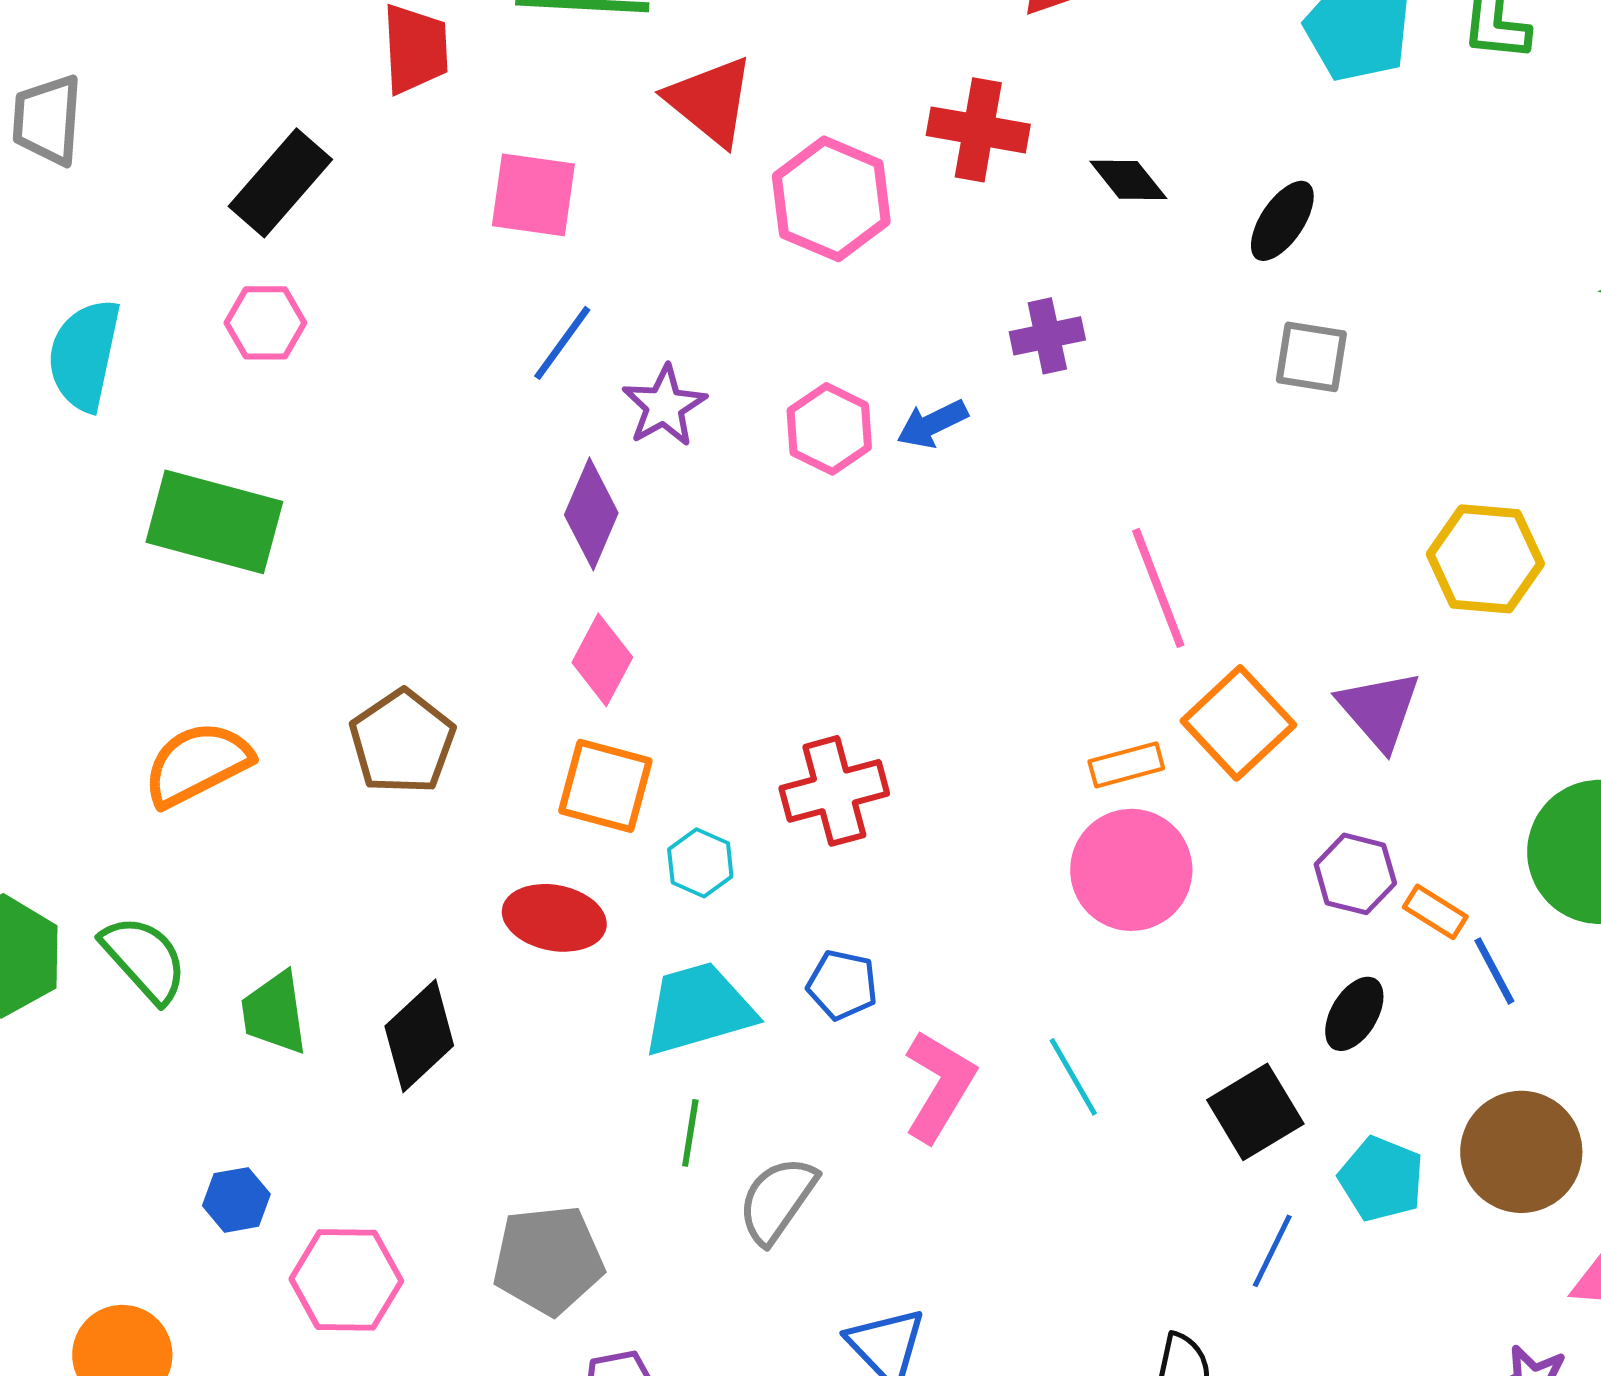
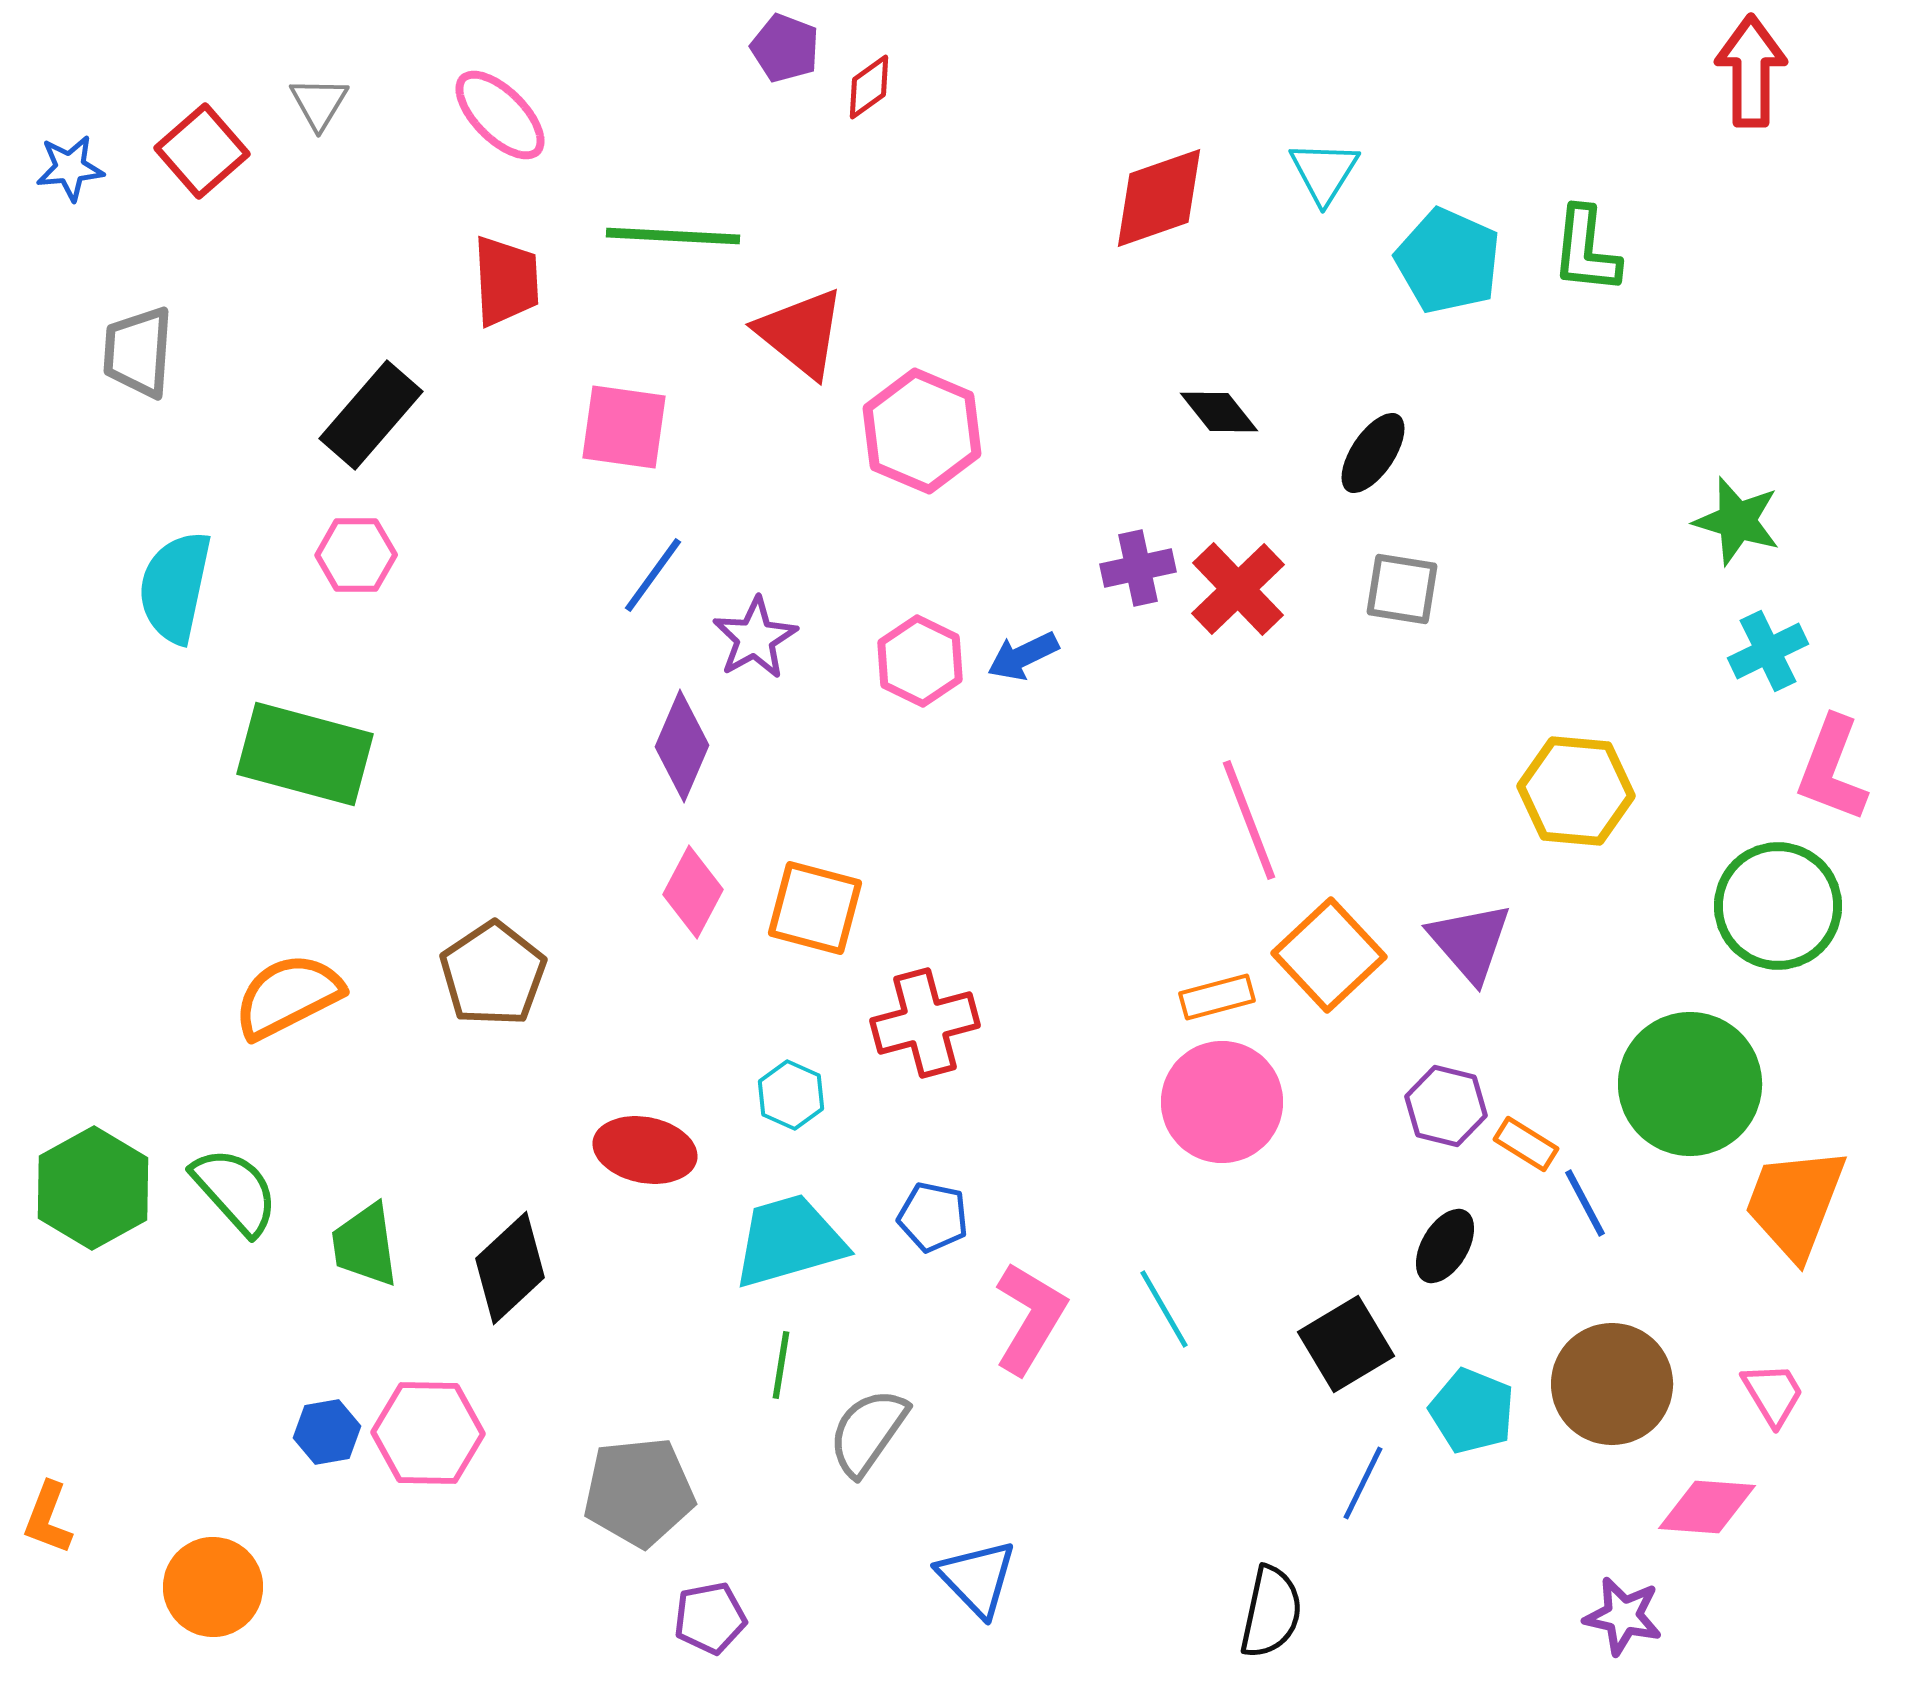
red cross: (978, 130) -> (1238, 589), moved, turned 36
orange square: (605, 786) -> (815, 908), moved
pink hexagon: (346, 1280) -> (428, 1433), moved

